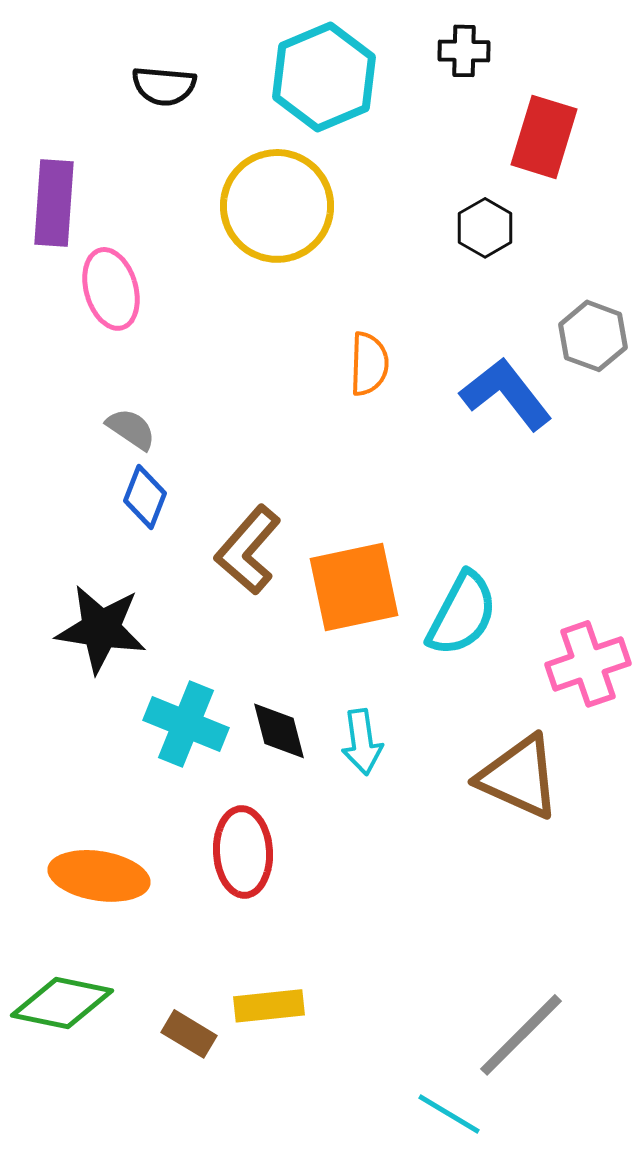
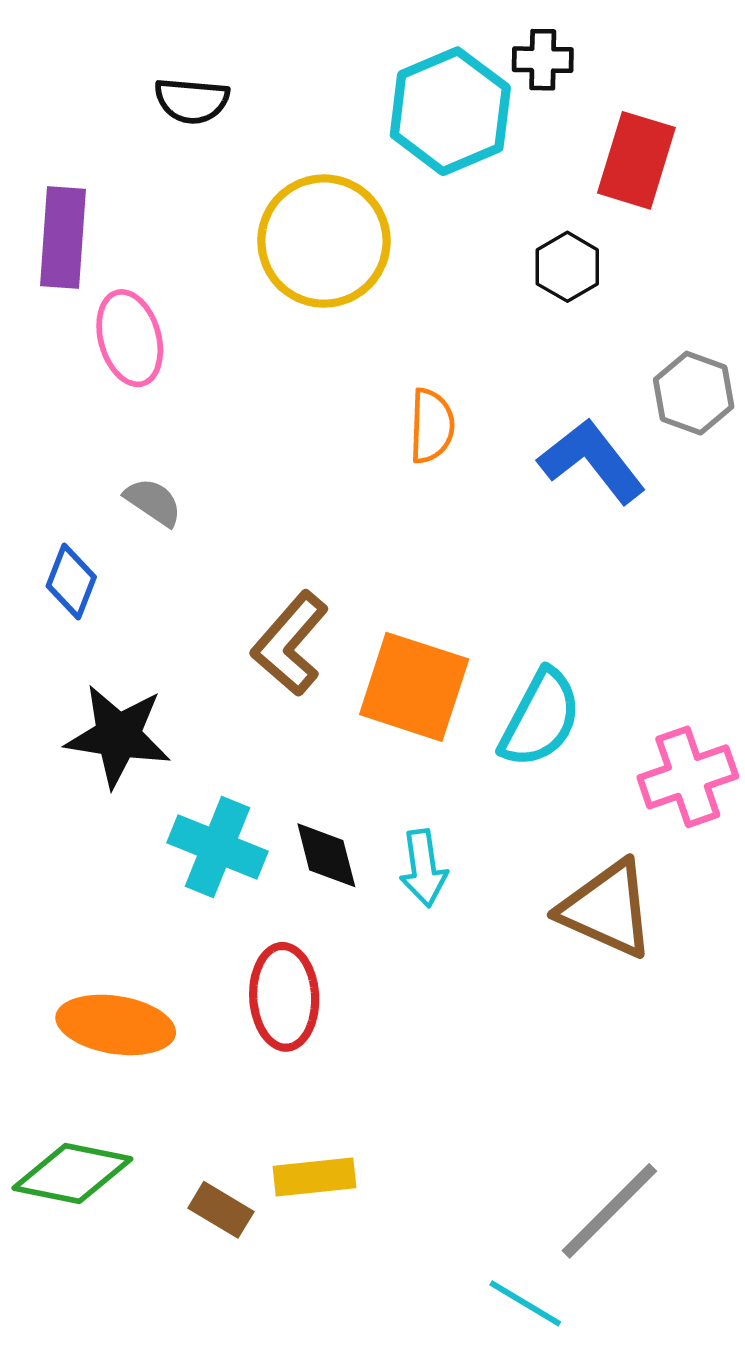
cyan hexagon: (324, 77) -> (450, 111), moved
blue diamond: (145, 497) -> (71, 581), moved
orange square: (354, 587) -> (414, 687), turned 30

